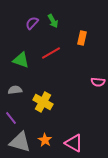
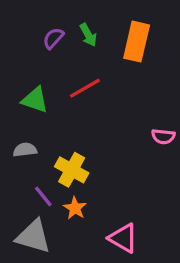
orange rectangle: (82, 38) -> (137, 42), moved, size x1.6
purple line: (11, 118) -> (43, 196), moved
orange star: (45, 140) -> (75, 208), moved

